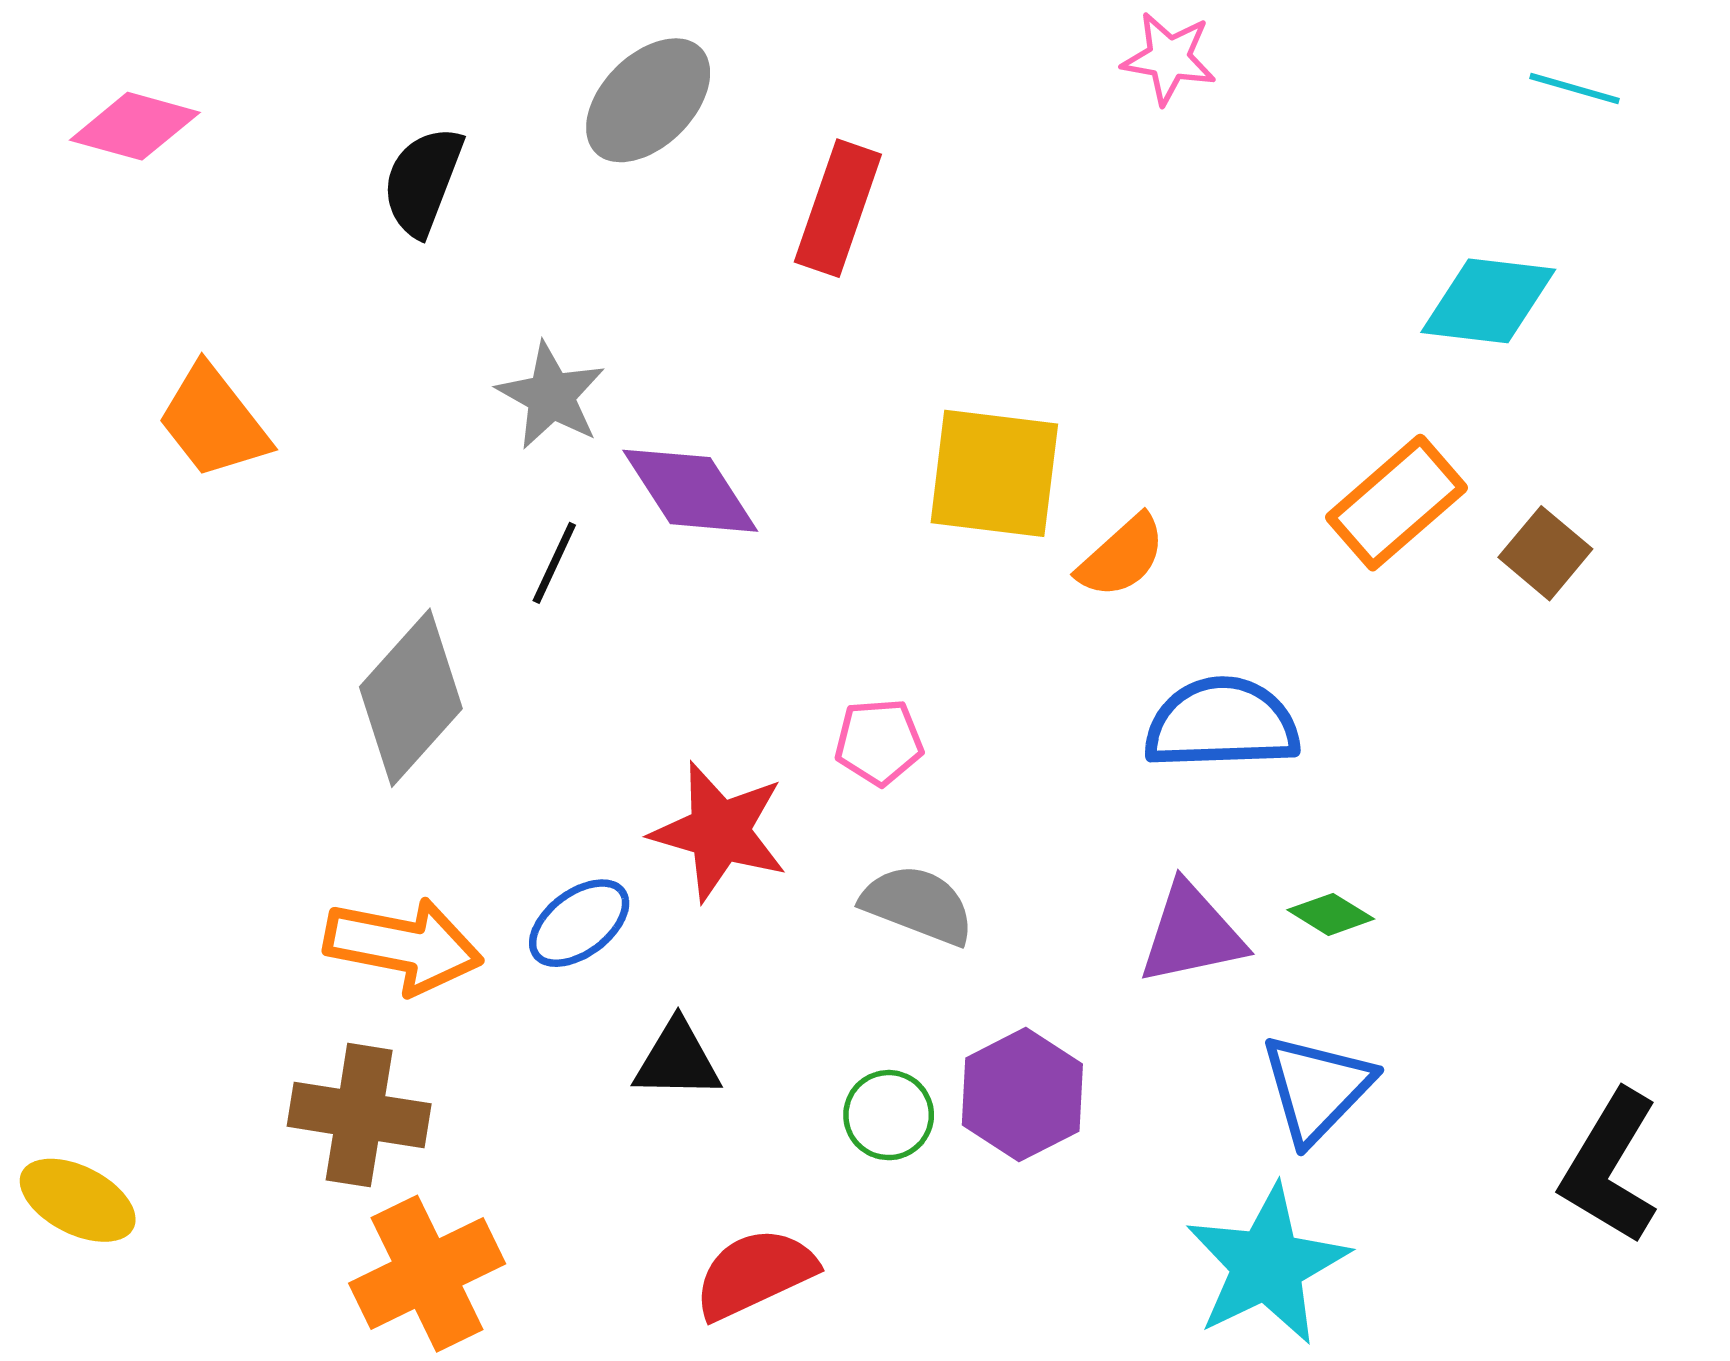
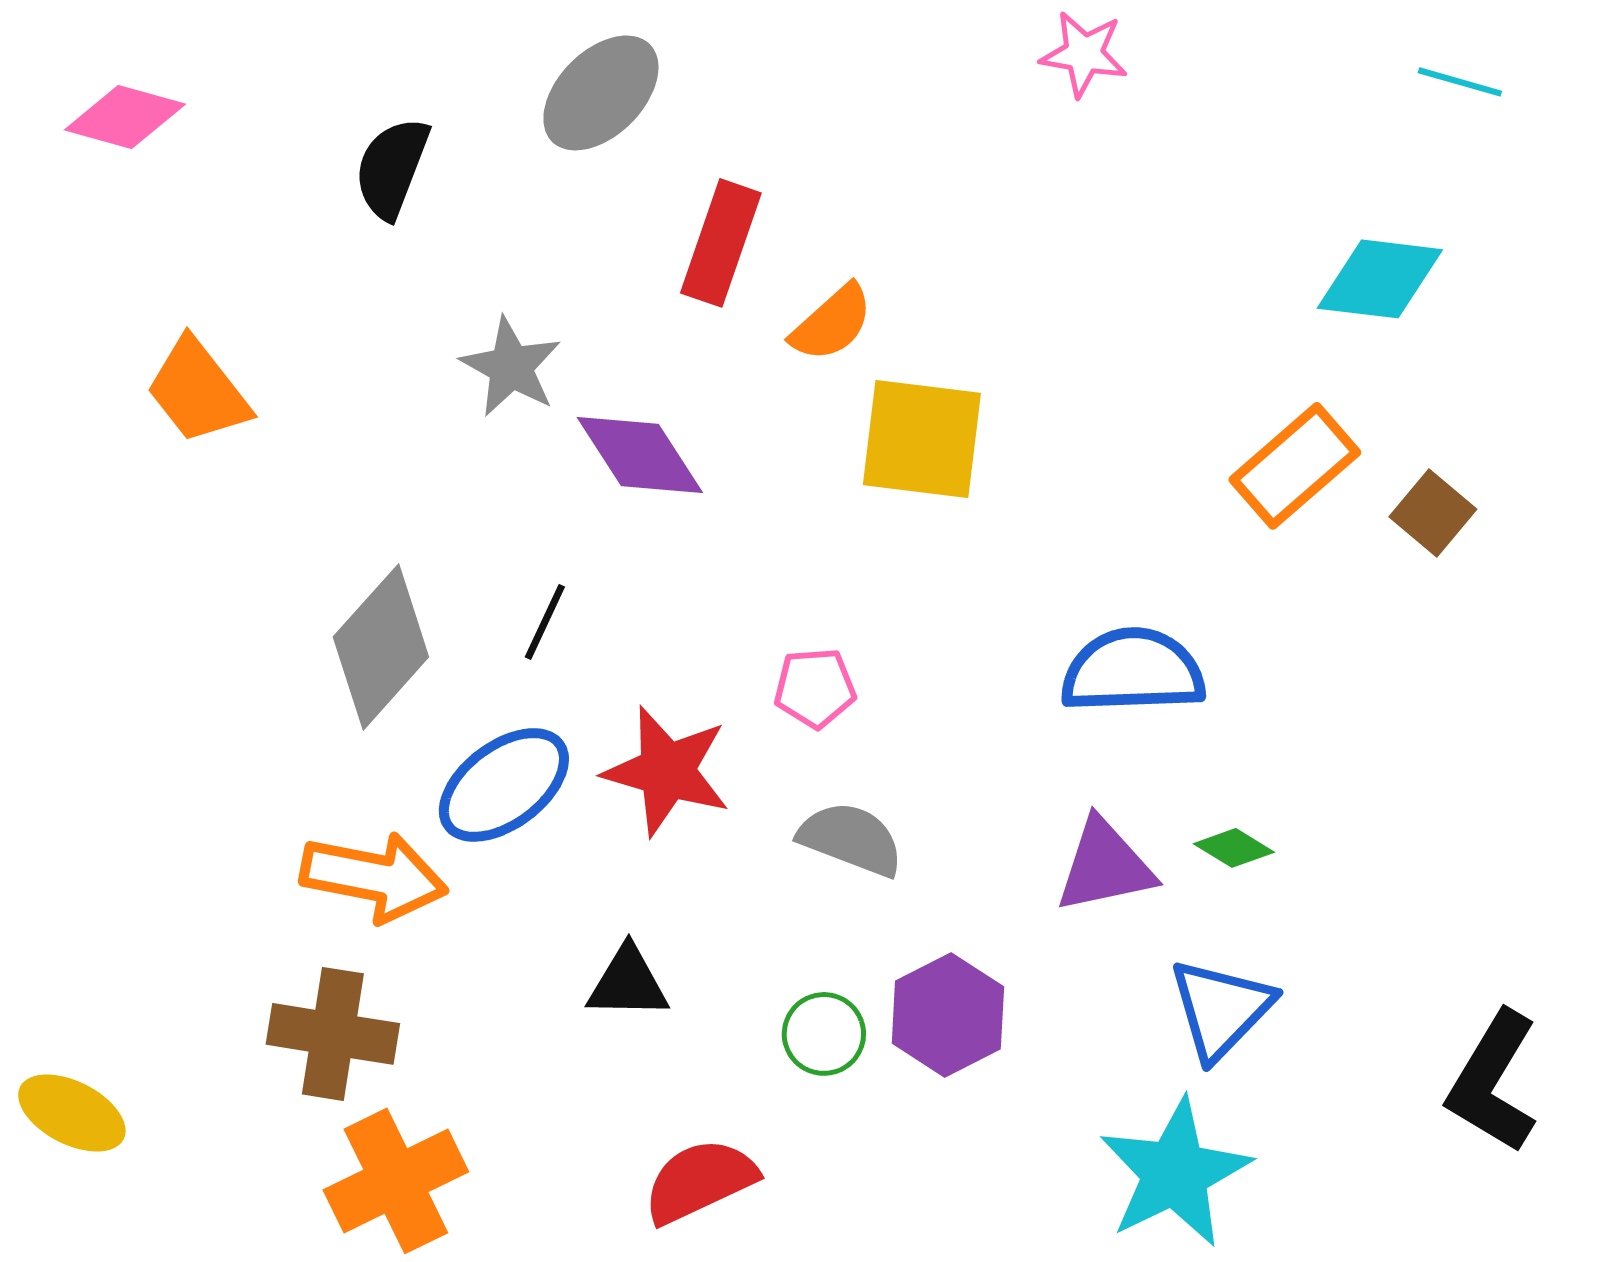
red rectangle: (838, 208) -> (721, 243), moved
orange semicircle: (1122, 556) -> (832, 323), moved
black line: (554, 563) -> (545, 622), moved
blue ellipse: (579, 923) -> (504, 785), moved, size x1.4

